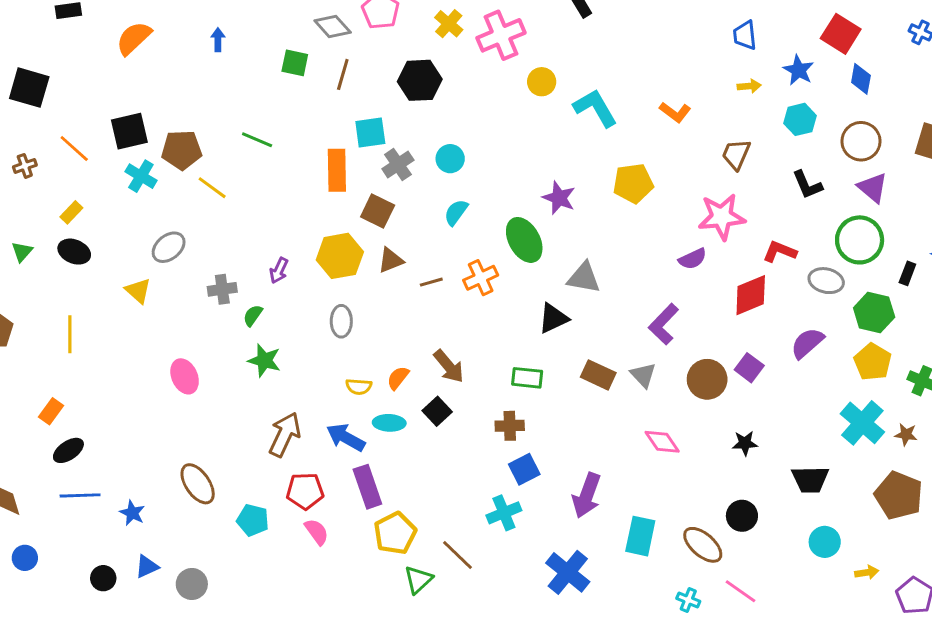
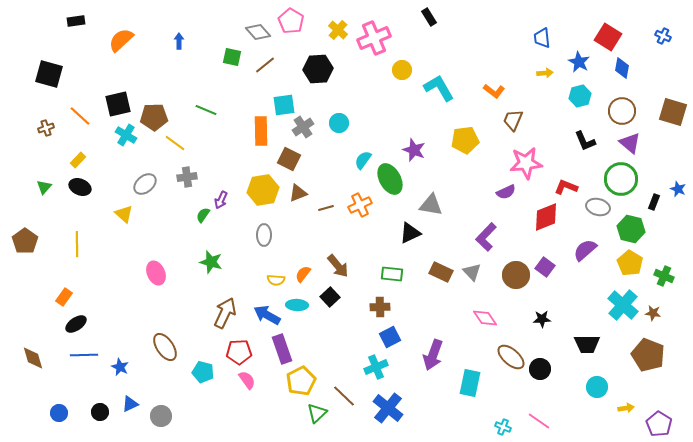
brown line: (343, 74) -> (265, 65), turned 35
brown trapezoid: (736, 154) -> (513, 120), moved
cyan semicircle: (456, 212) -> (363, 160), moved
gray cross: (222, 289) -> (187, 177), moved
green semicircle: (253, 315) -> (203, 215), moved
brown ellipse: (703, 545) -> (511, 357), moved
blue circle: (25, 558) -> (59, 413), moved
blue cross: (568, 572) -> (388, 408), moved

